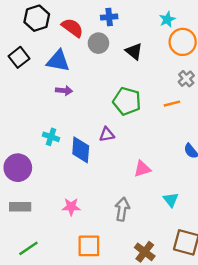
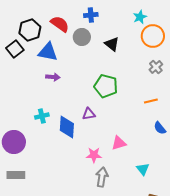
black hexagon: (37, 18) -> (30, 30), moved
orange line: (172, 104) -> (151, 101), moved
cyan cross: (51, 137) -> (42, 116), turned -32
pink star: (71, 207) -> (94, 155), moved

